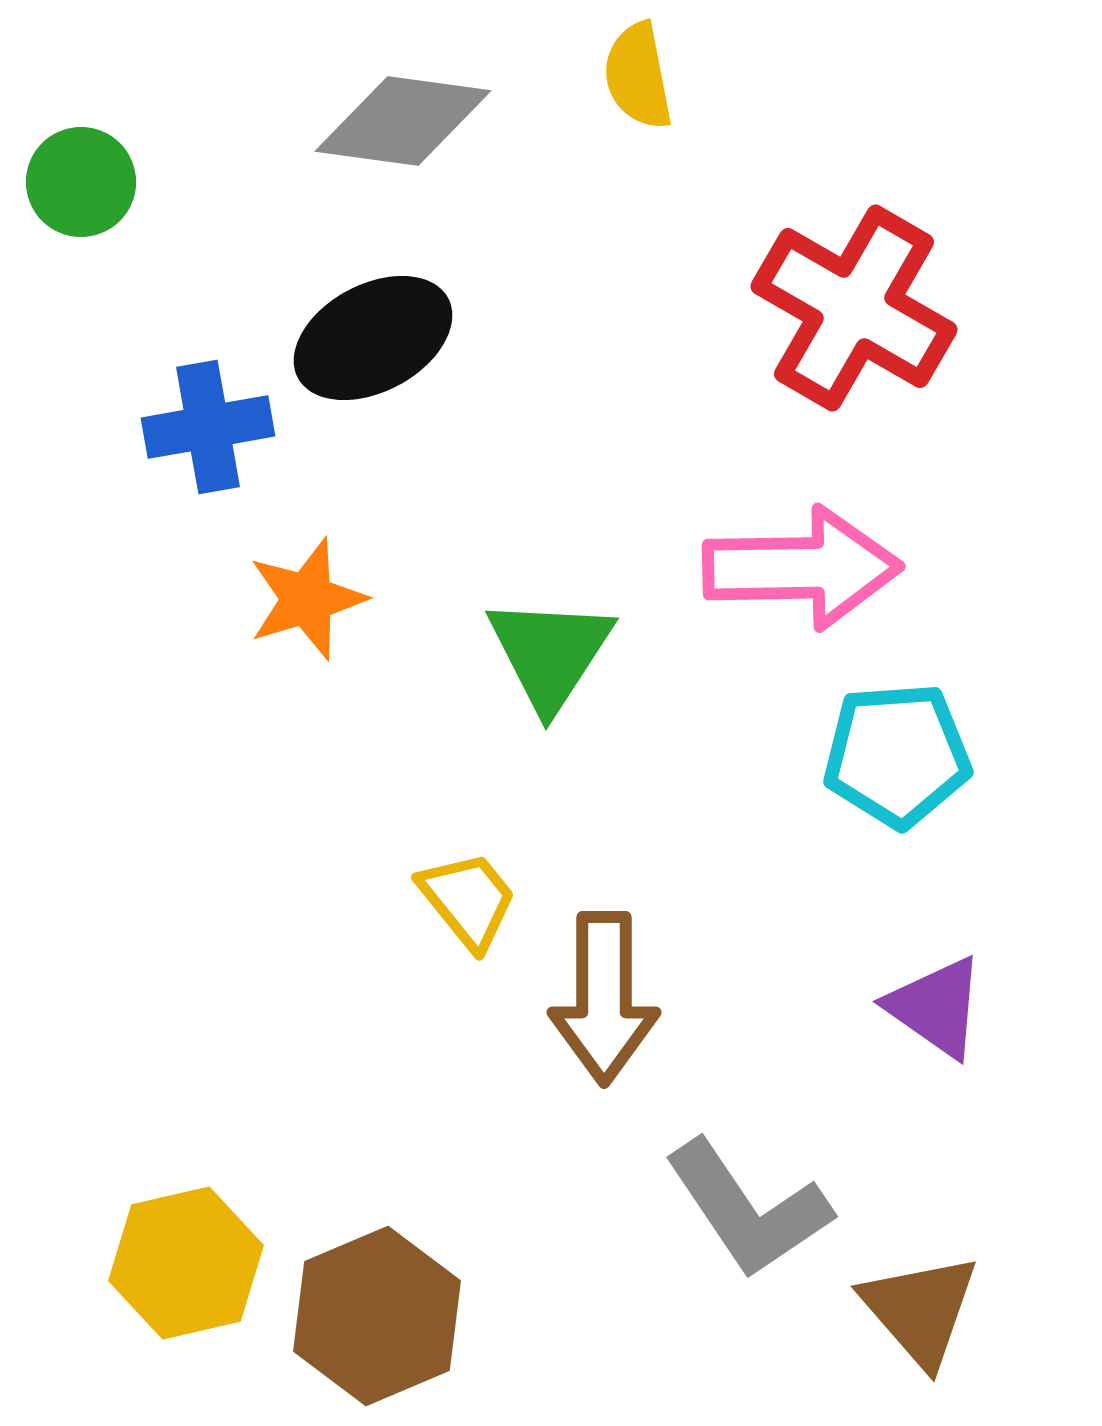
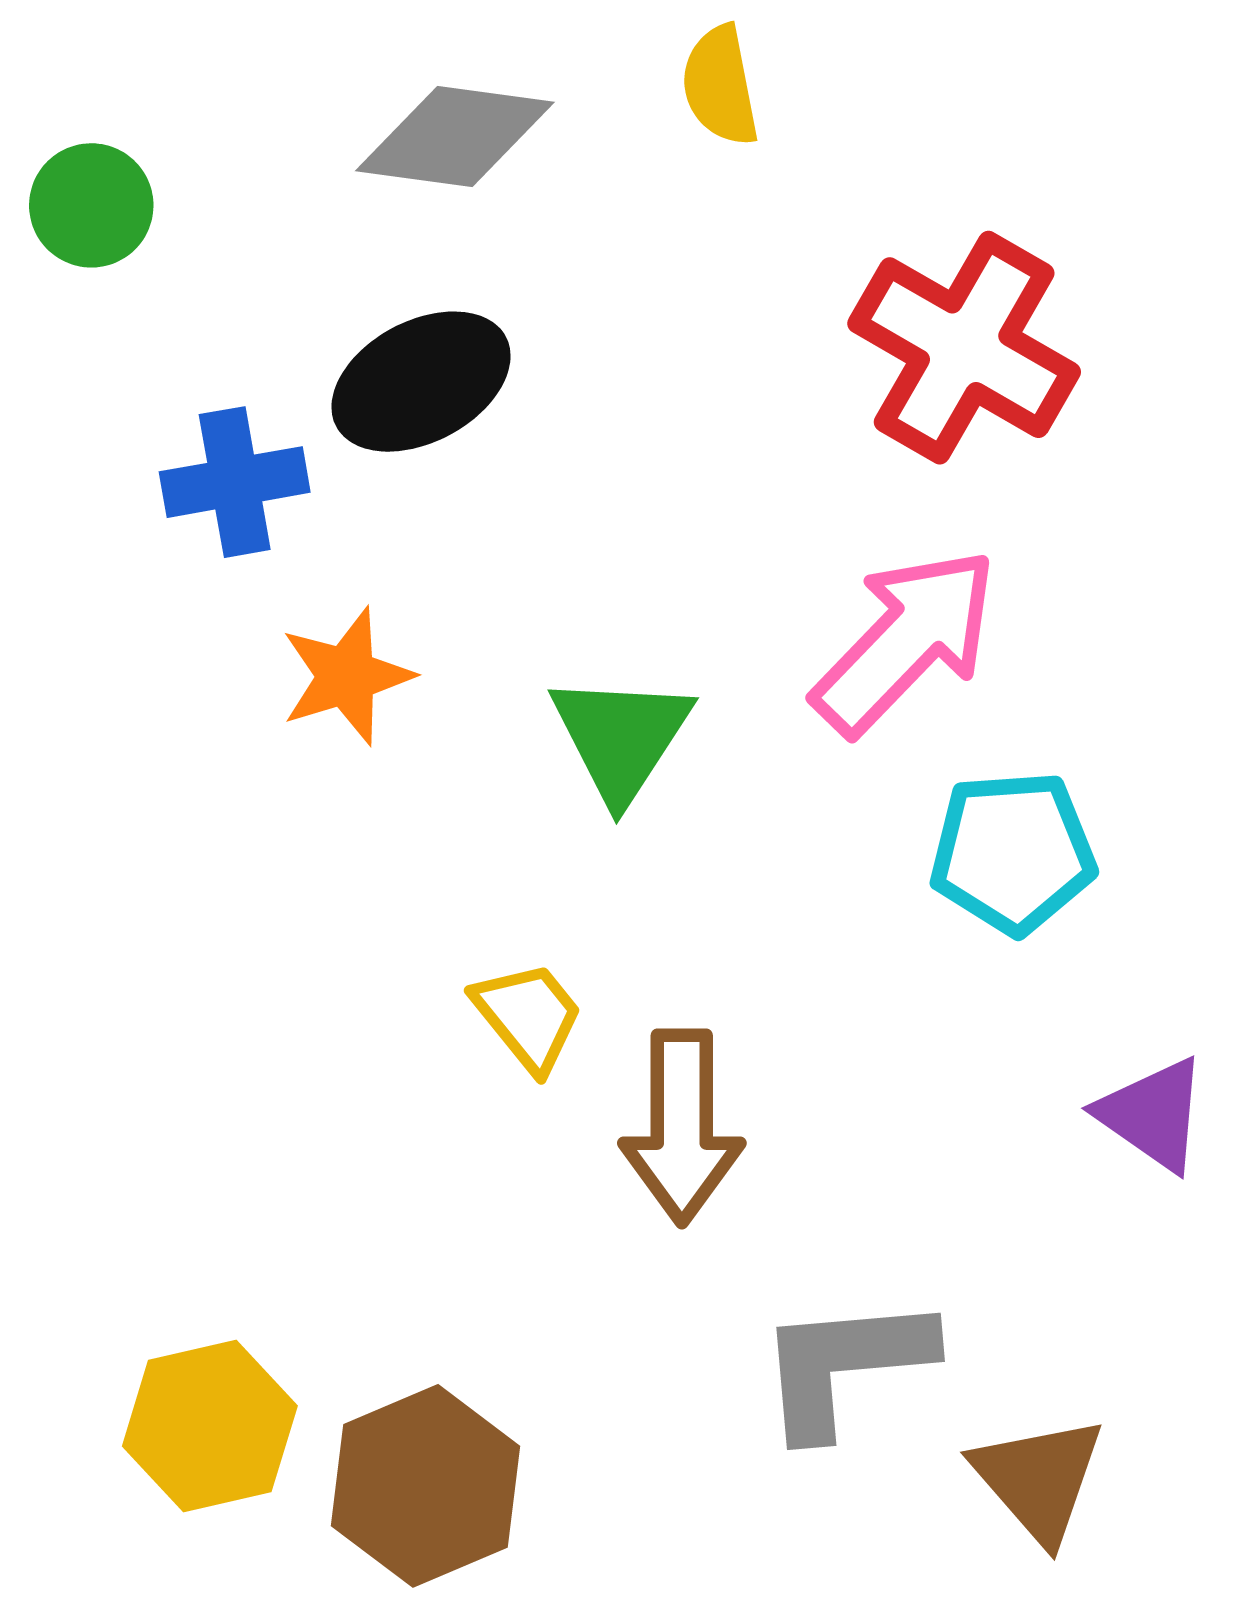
pink arrow: (802, 568) -> (905, 641), turned -45
purple triangle: (936, 1007) -> (1153, 1114), moved
gray L-shape: (748, 1209) -> (844, 1365), turned 119

